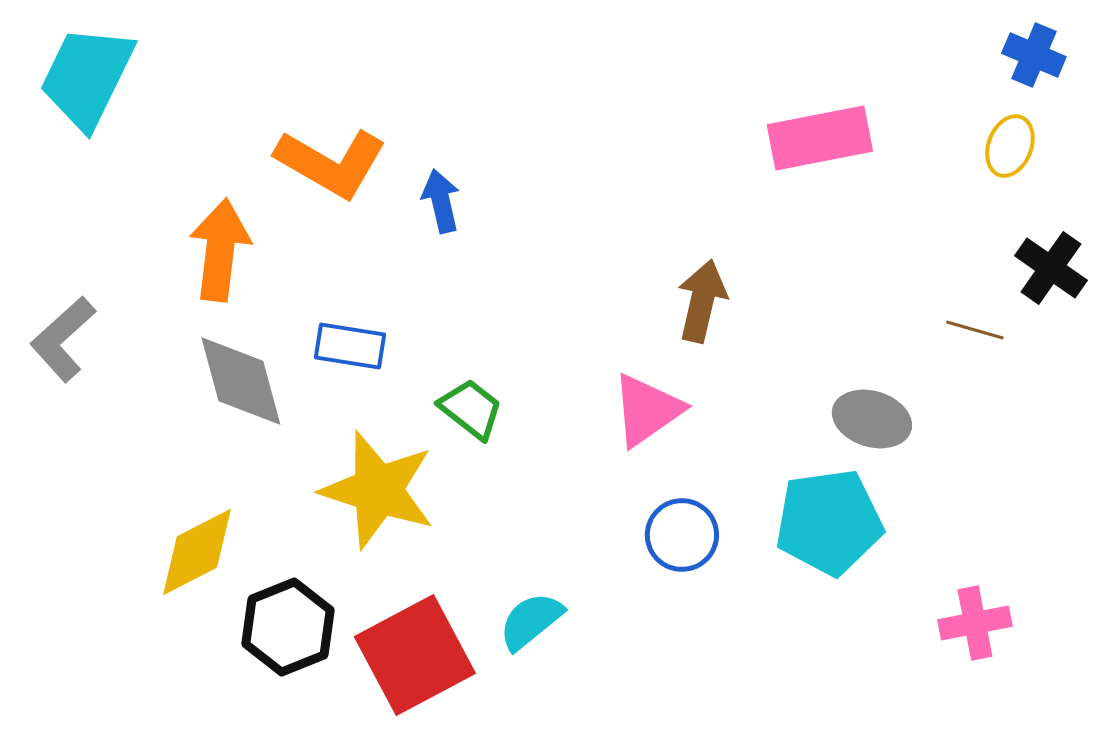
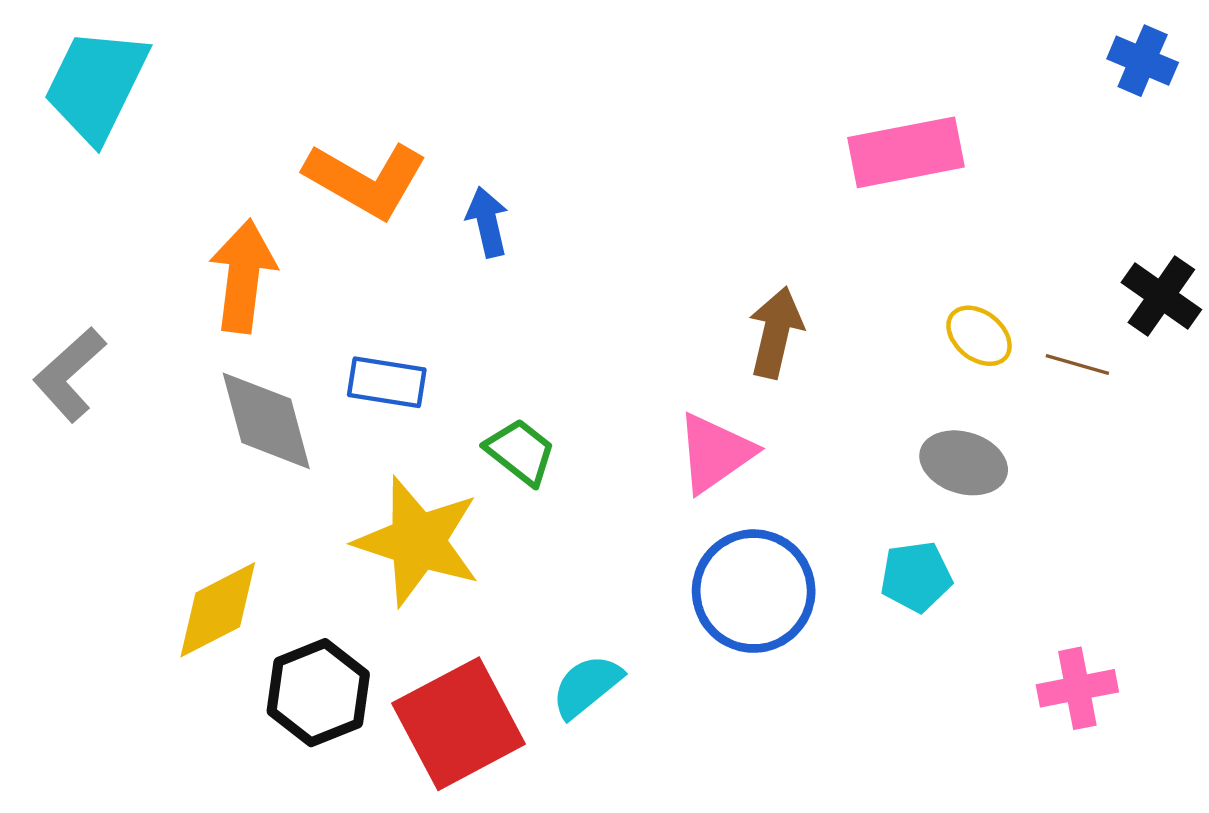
yellow ellipse: (1010, 146) -> (979, 336), moved, turned -72
cyan pentagon: (829, 522) -> (916, 577), size x0.6
blue circle: (682, 535) -> (754, 591), size x1.5

